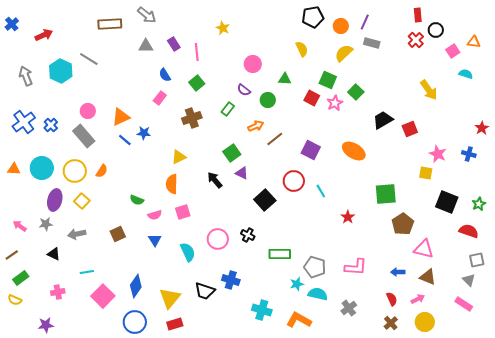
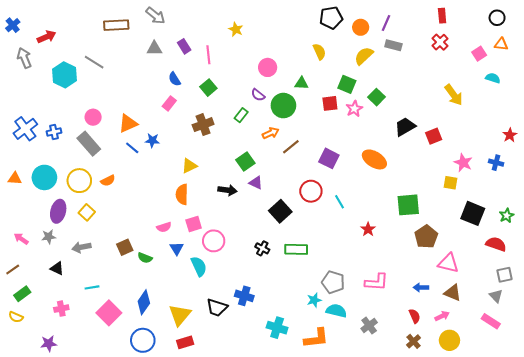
black circle: (436, 30) -> (497, 18), moved
gray arrow: (26, 76) -> (24, 58), moved
red square: (312, 98) -> (330, 103), turned -35
green circle: (268, 100) -> (283, 106), size x1.5
blue cross: (51, 125) -> (54, 132), turned 32
orange semicircle: (102, 171) -> (108, 181), turned 32
black arrow: (215, 180) -> (227, 190), turned 138
green semicircle: (137, 200) -> (145, 258), moved
pink circle: (218, 239) -> (214, 241), moved
blue triangle: (155, 240) -> (177, 248), moved
green rectangle: (280, 254) -> (296, 249), moved
orange L-shape: (299, 320) -> (316, 338), turned 145

